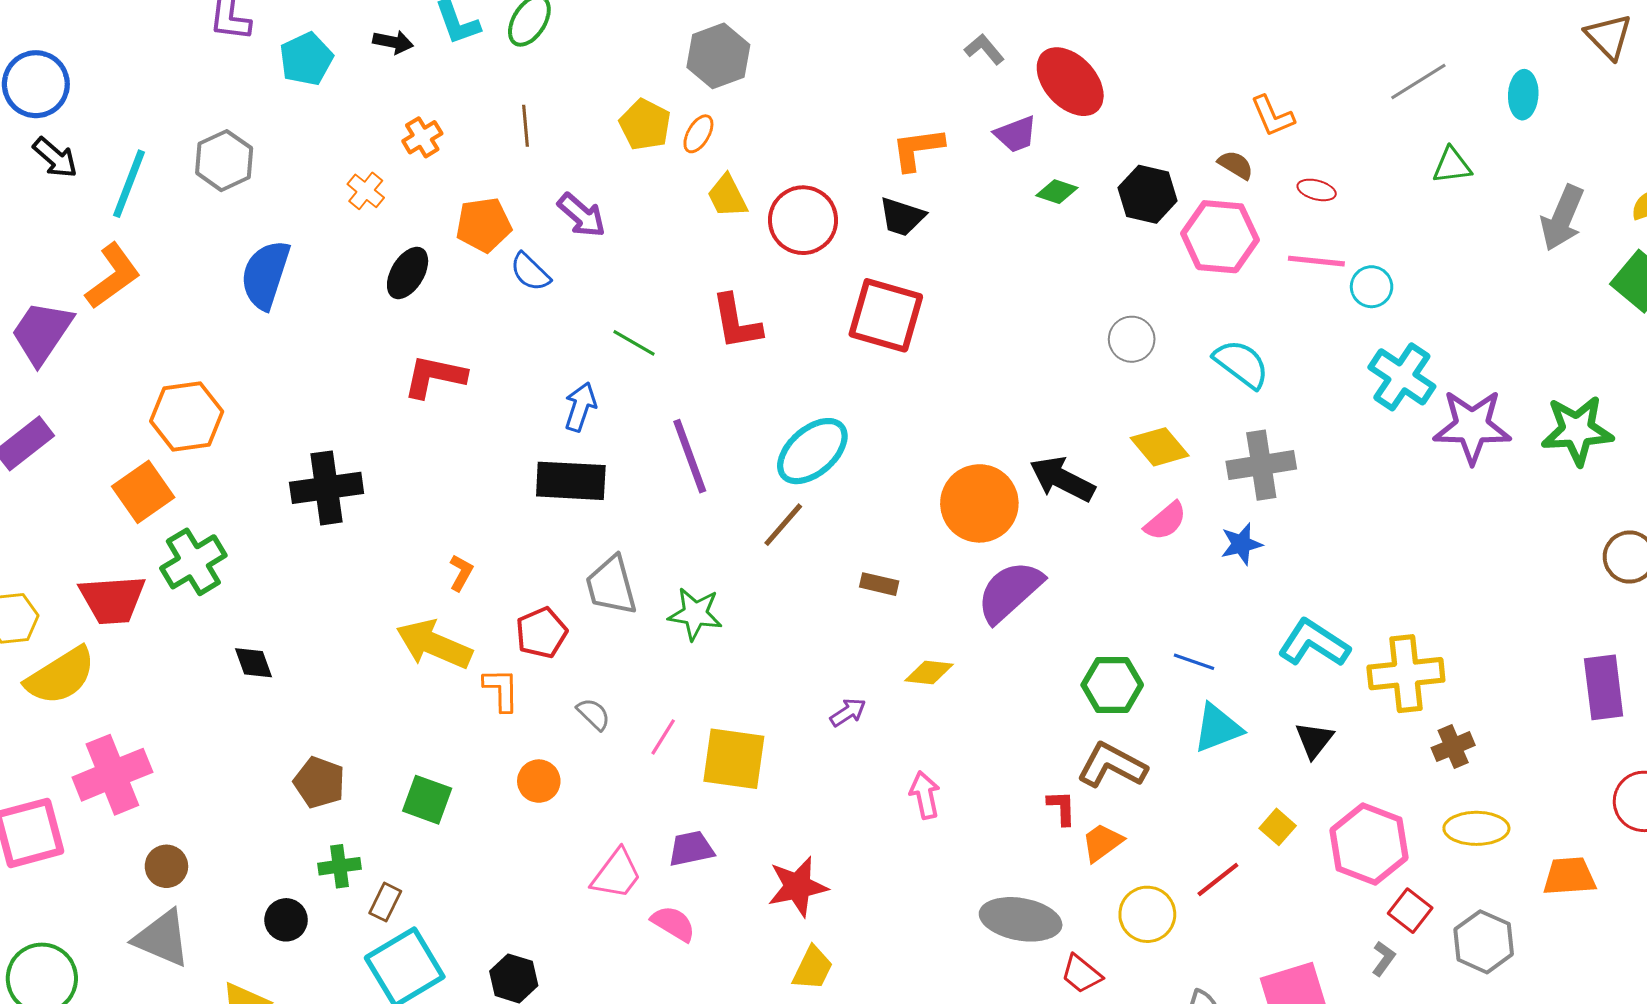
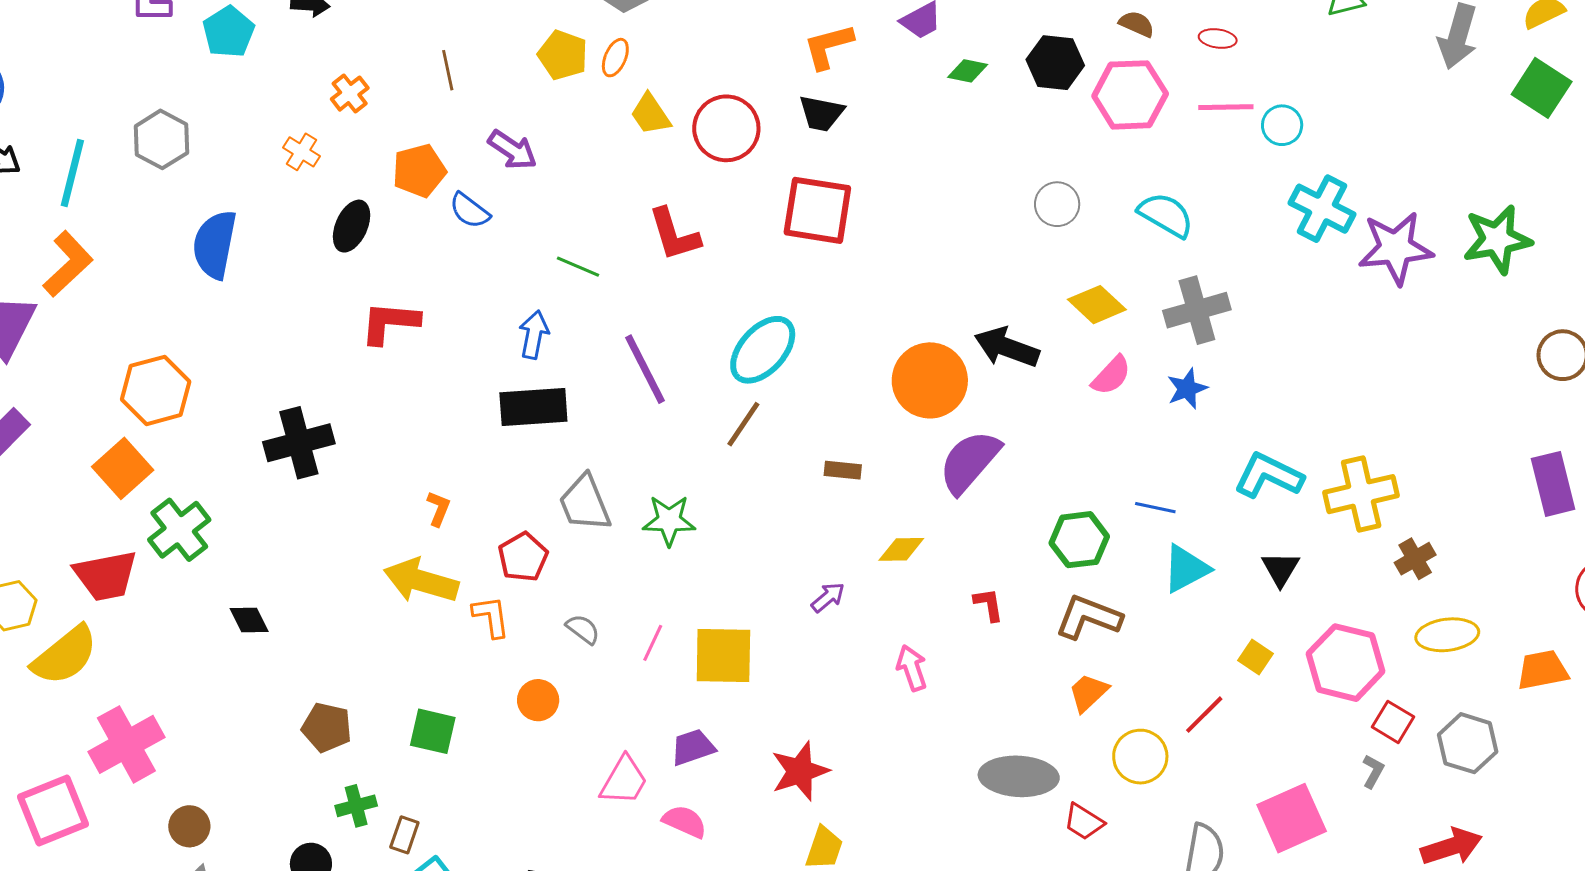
red L-shape: (1062, 808) -> (989, 605), moved

